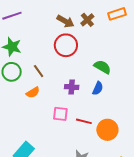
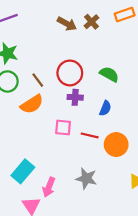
red circle: (66, 45) -> (70, 73), moved
blue semicircle: (98, 88) -> (105, 108), moved
orange semicircle: (33, 92) -> (32, 104), size x1.5

